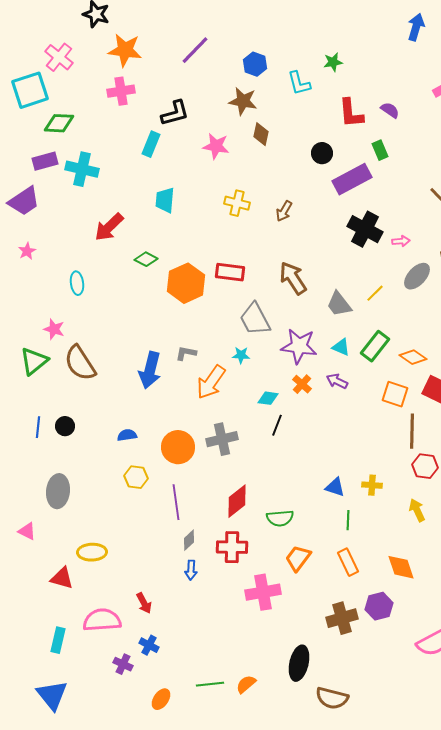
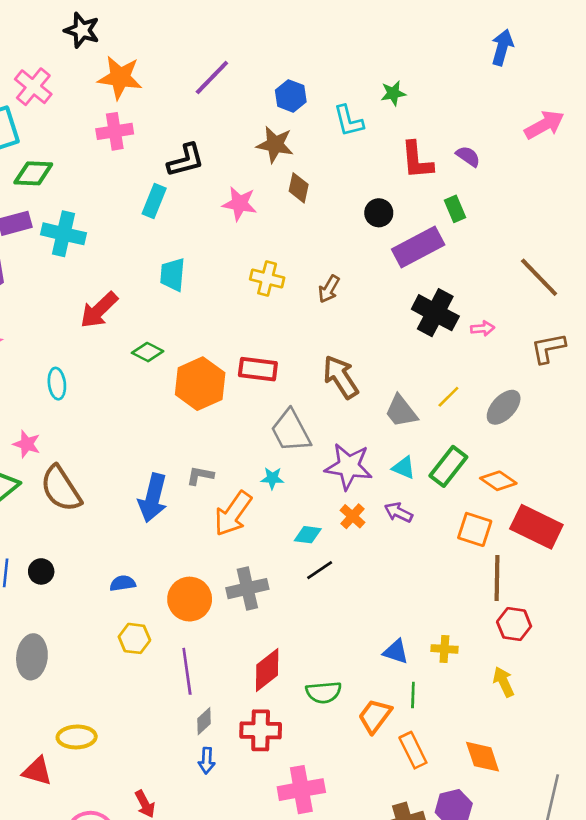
gray ellipse: (417, 276) -> (504, 407), moved
black line: (277, 425) -> (320, 570), turned 35
orange trapezoid: (298, 558) -> (375, 716), moved

